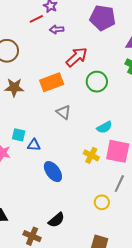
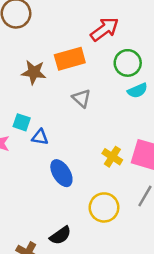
brown star: (14, 87) -> (34, 72), moved
cyan semicircle: (104, 127) -> (137, 91), moved
yellow circle: (102, 202) -> (104, 207), moved, size x1.5

